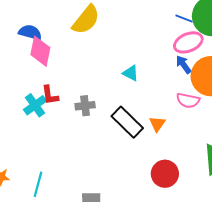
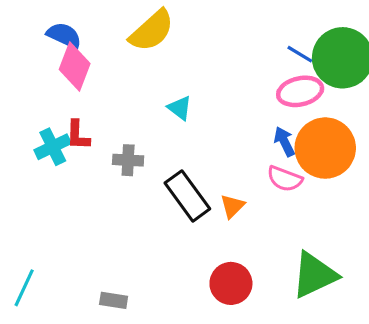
blue arrow: (184, 64) -> (284, 142), moved
cyan triangle: (131, 73) -> (180, 108), moved
cyan line: (38, 184) -> (24, 288), moved

